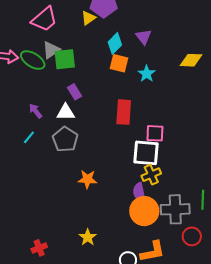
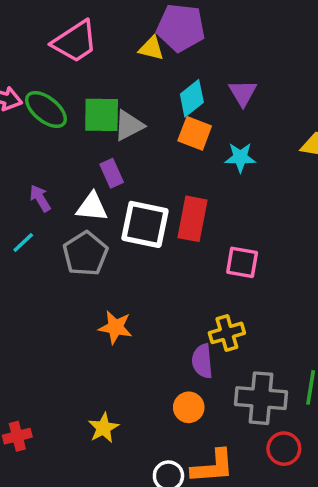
yellow triangle: (88, 18) -> (151, 48), turned 42
gray triangle: (51, 50) -> (129, 125), moved
cyan star: (147, 74) -> (240, 157), turned 30
white square: (146, 153) -> (145, 224), moved
orange circle: (144, 211) -> (189, 407), moved, size x0.6

